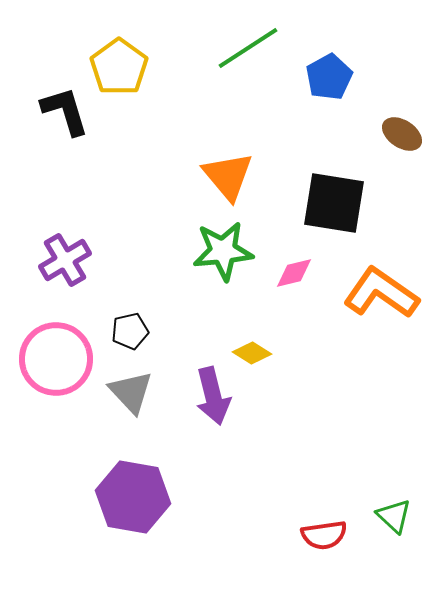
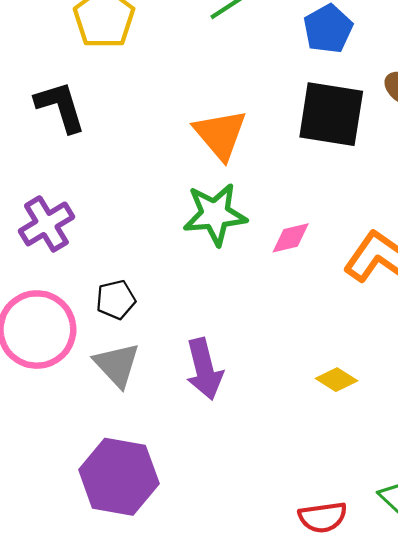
black L-shape: (65, 111) -> (60, 107), moved
black square: (334, 203) -> (331, 114), moved
yellow diamond: (252, 353) -> (337, 380), moved

